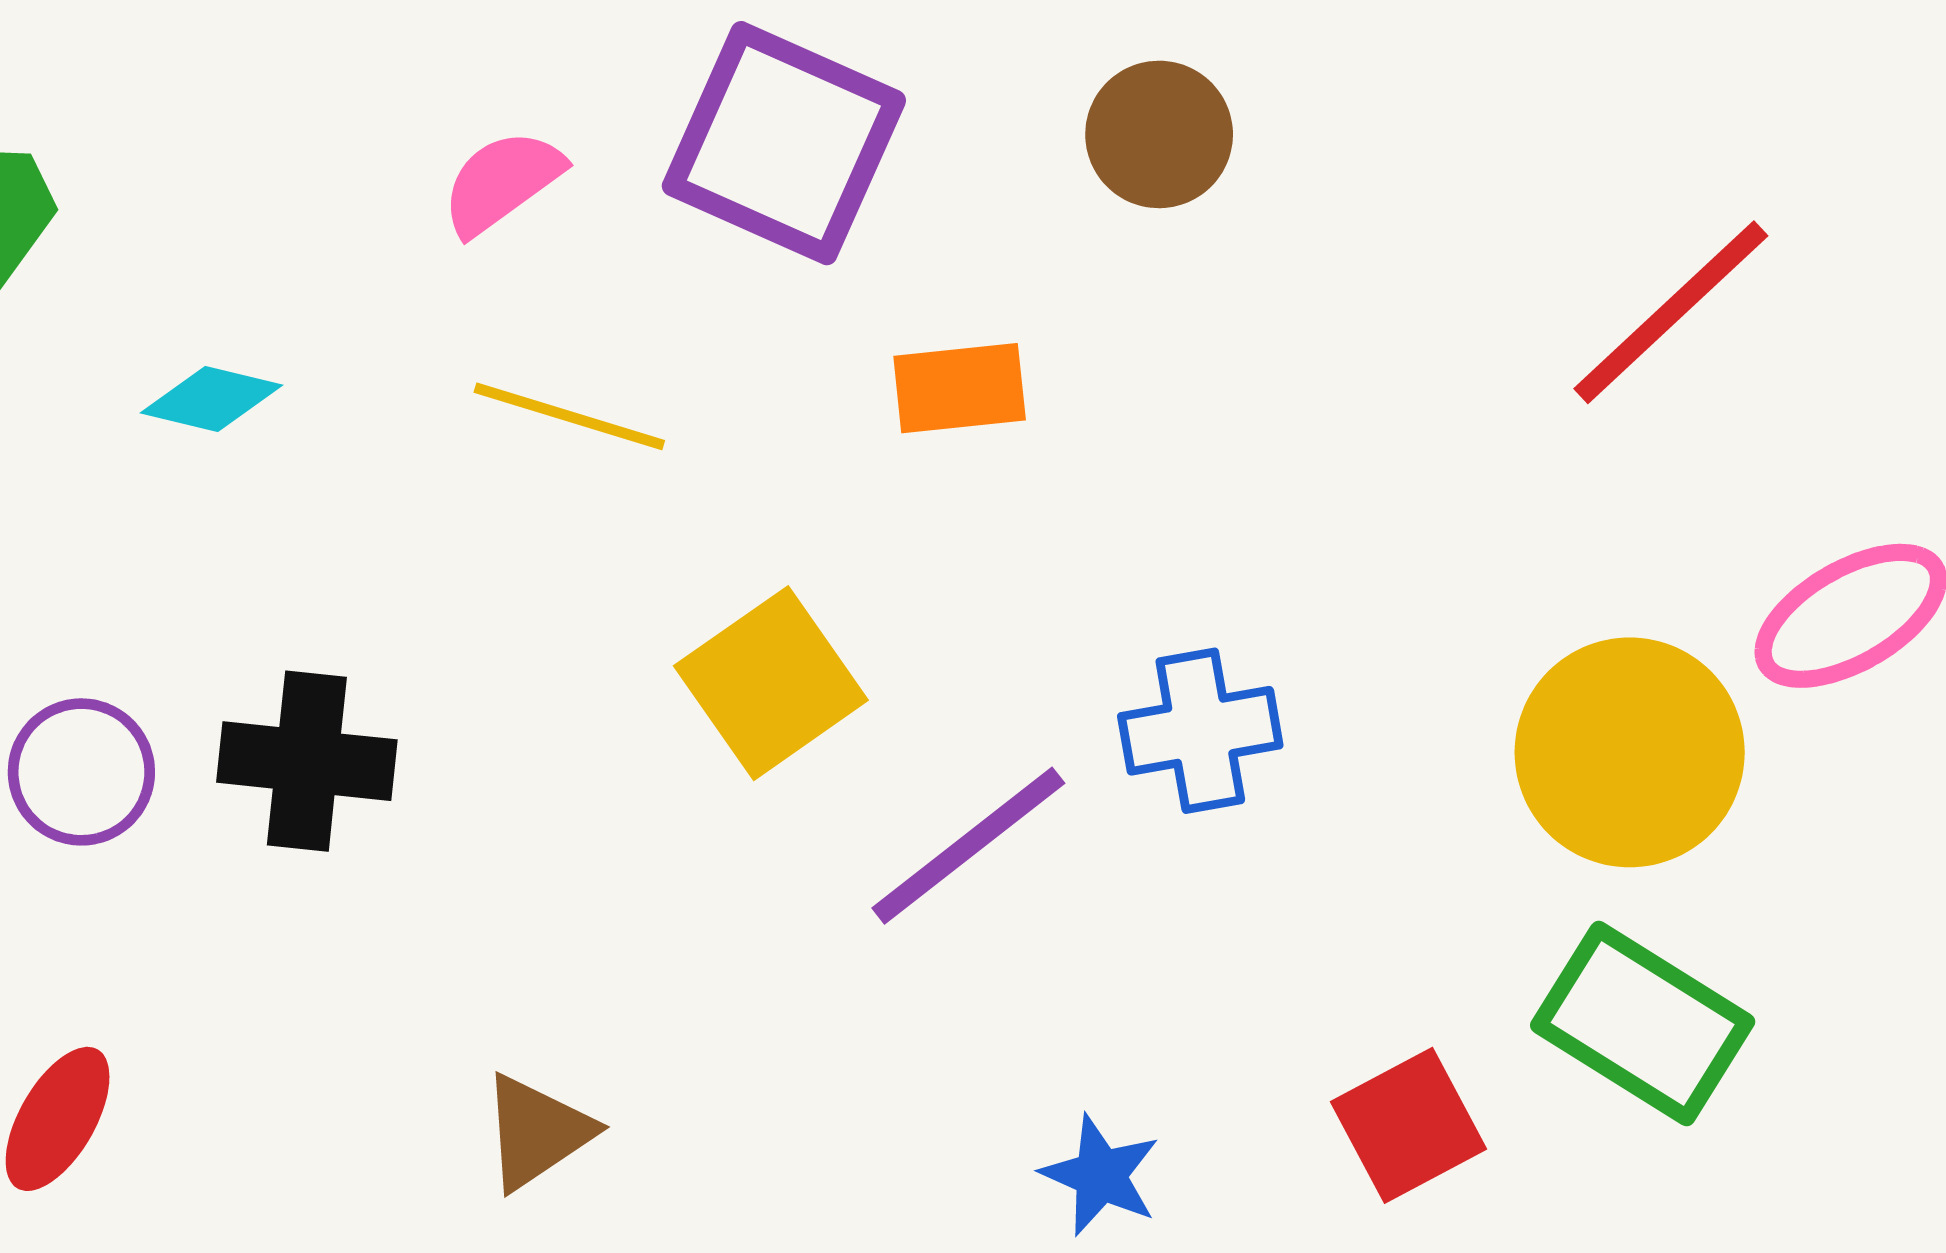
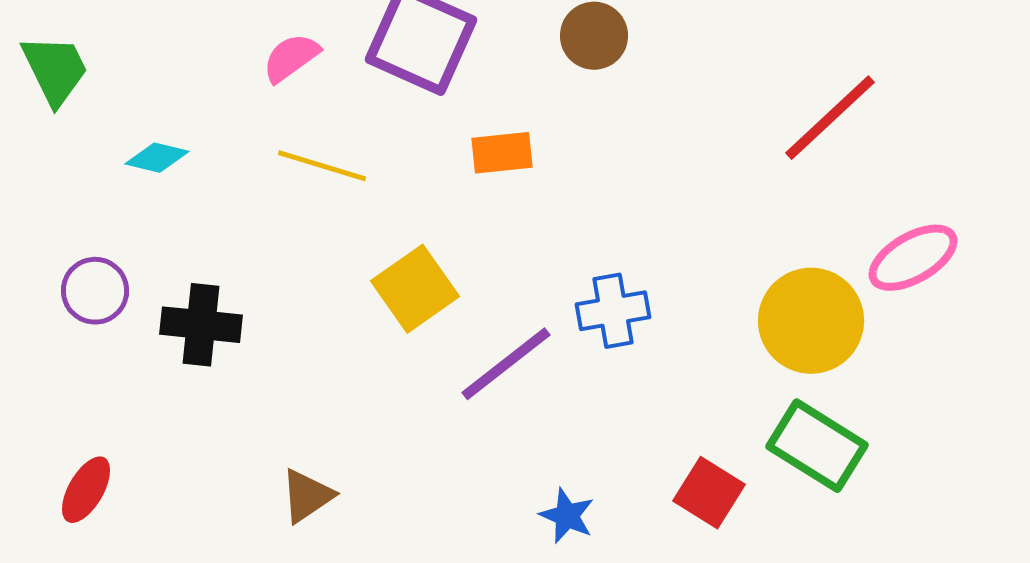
purple circle: (81, 772) -> (95, 291), moved
red square: (1408, 1125) -> (709, 493), turned -30

